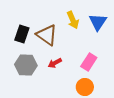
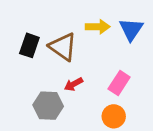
yellow arrow: (73, 20) -> (98, 27), turned -66
gray hexagon: (26, 65) -> (48, 106), moved

